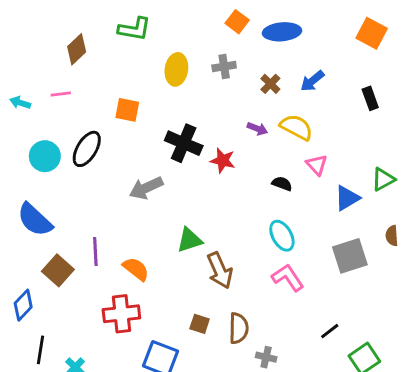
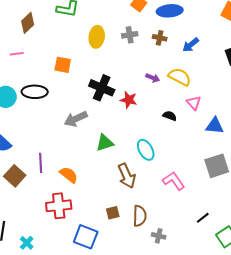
brown cross: (270, 84) -> (160, 38), moved, turned -32
black ellipse: (87, 149) -> (35, 92), turned 60
blue triangle: (347, 198) -> (215, 126), turned 36
cyan ellipse: (282, 236) -> (146, 150), moved
green triangle: (189, 240) -> (105, 143), moved
brown square: (200, 324) -> (113, 213), turned -32

